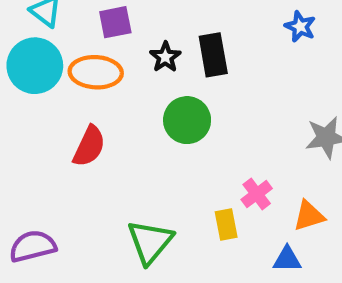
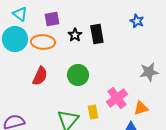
green circle: (187, 120) -> (78, 75), moved
pink cross: (257, 194) -> (117, 98), size x1.5
yellow rectangle: (226, 224) -> (93, 112), moved

